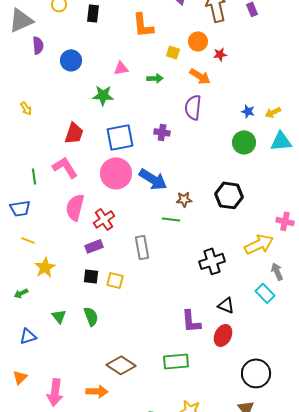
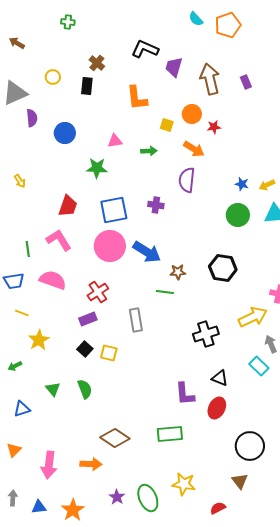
pink semicircle: (75, 207) -> (53, 280), moved, turned 96
black square: (91, 276) -> (85, 349), turned 35

